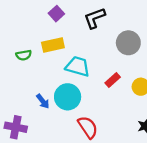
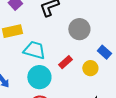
cyan circle: (68, 97) -> (39, 77), moved

